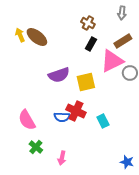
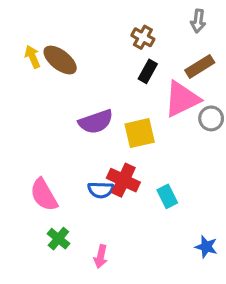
blue star: (127, 162) -> (206, 247), moved

